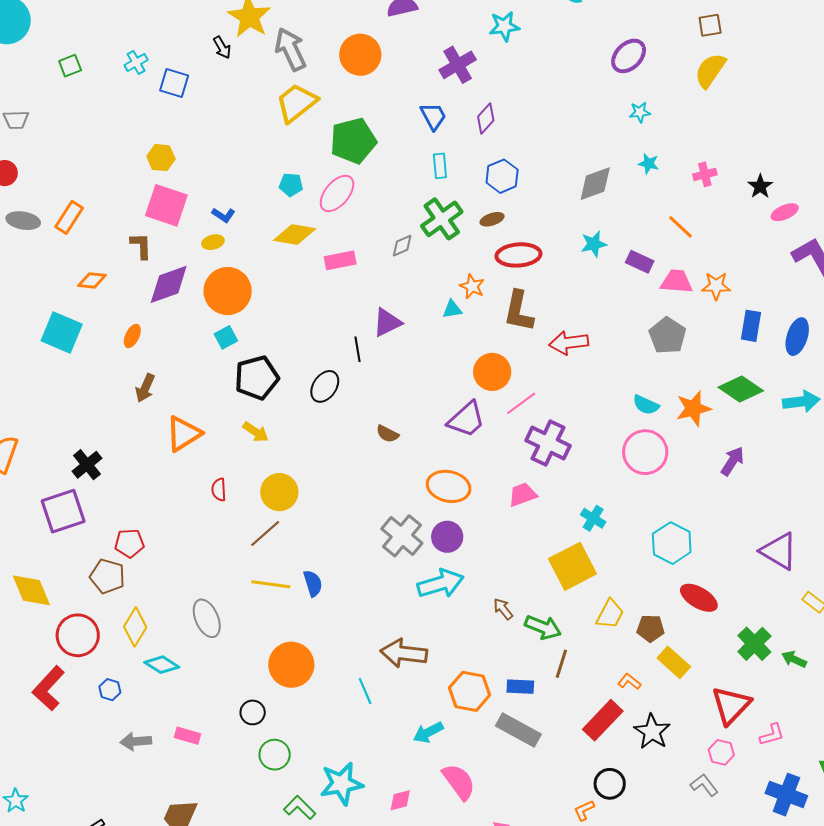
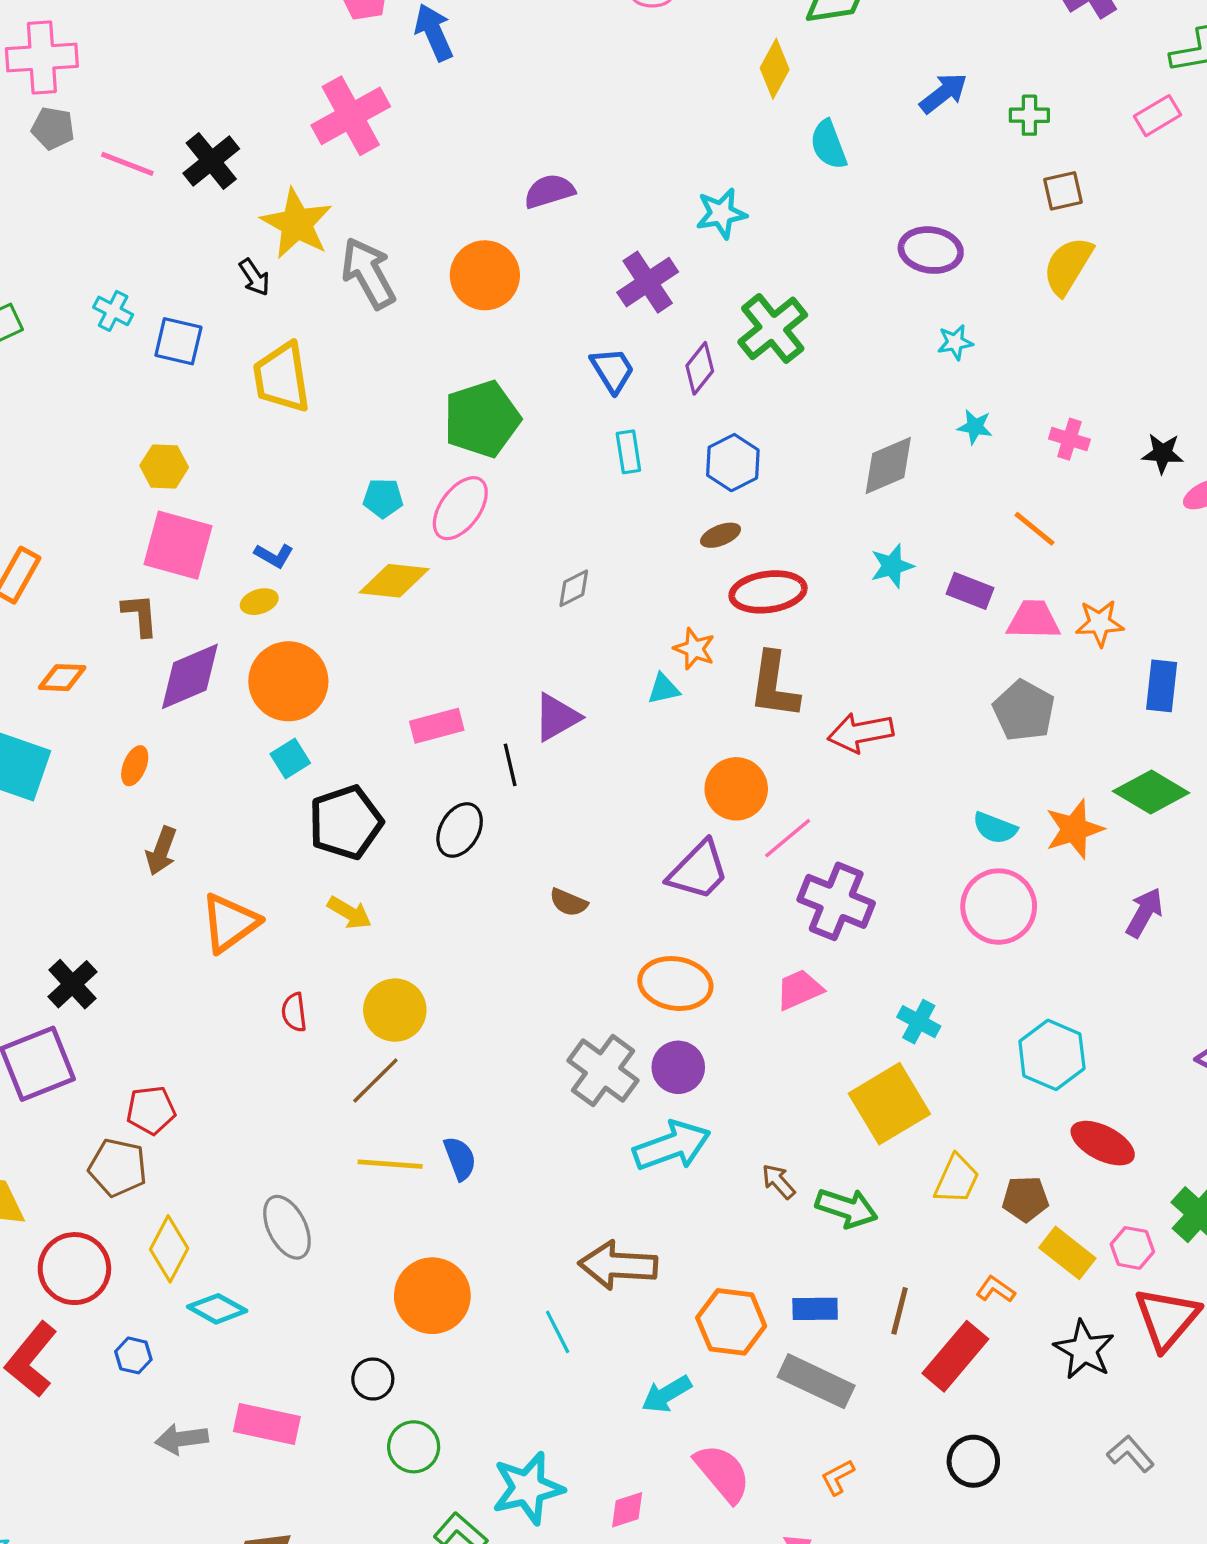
purple ellipse: (629, 56) -> (931, 250), turned 57
cyan cross: (136, 62) -> (113, 311), turned -30
yellow trapezoid: (296, 103) -> (282, 377), moved, turned -57
pink cross: (705, 174) -> (1069, 439), turned 35
black star: (760, 186) -> (1163, 453), turned -30
green cross: (442, 219) -> (773, 328), moved
pink rectangle: (340, 260) -> (437, 726), moved
brown line: (561, 664) -> (900, 1311), moved
black star: (652, 732) -> (1084, 1350), moved
pink rectangle: (187, 736) -> (267, 1424), size x1.5
pink hexagon: (721, 752) -> (1132, 1248), moved
orange L-shape: (584, 810) -> (838, 1477), moved

